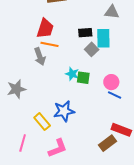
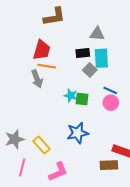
gray triangle: (112, 12) -> (97, 34), moved
gray star: (16, 89) -> (15, 139), moved
blue line: (115, 95) -> (110, 90), moved
blue star: (64, 111) -> (78, 133), moved
brown rectangle: (108, 143) -> (109, 165), turned 36

